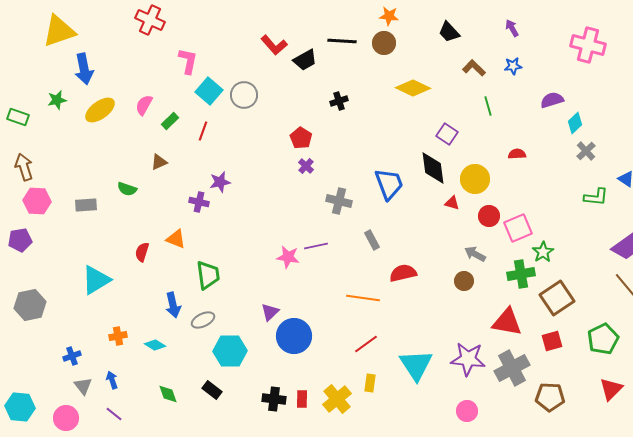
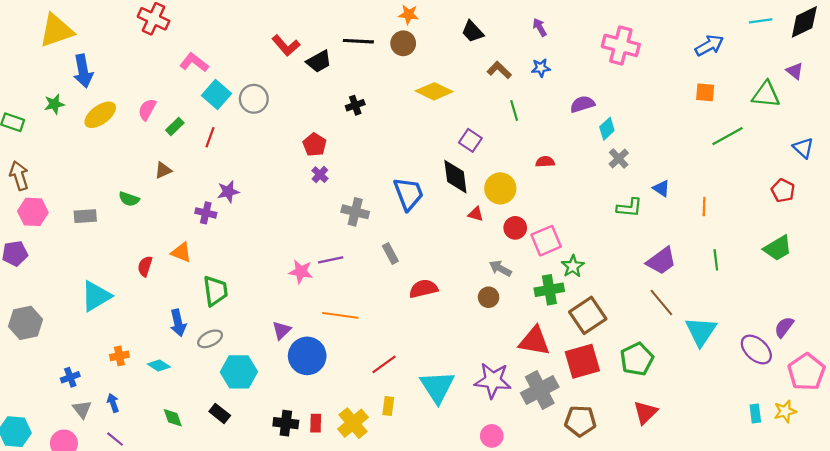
pink L-shape: (188, 61) -> (194, 62), turned -64
orange line: (363, 298) -> (340, 315), moved
red square: (552, 341) -> (582, 361), size x1.6

